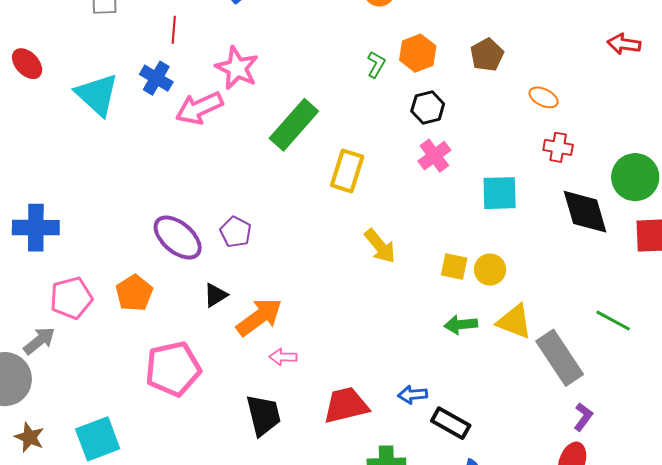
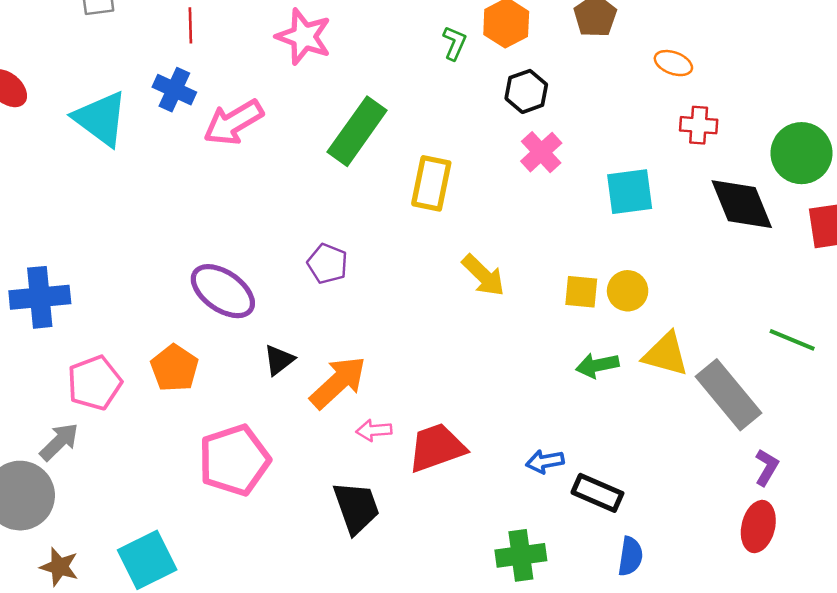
pink star: (237, 68) -> (304, 37), moved
purple pentagon: (236, 232) -> (328, 264), moved
red trapezoid: (346, 405) -> (437, 448), moved

